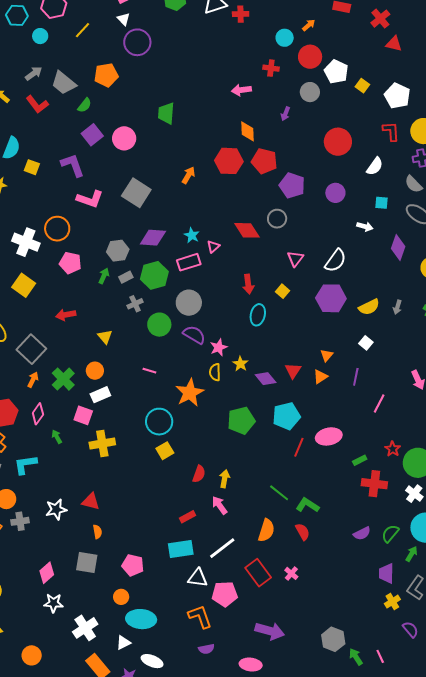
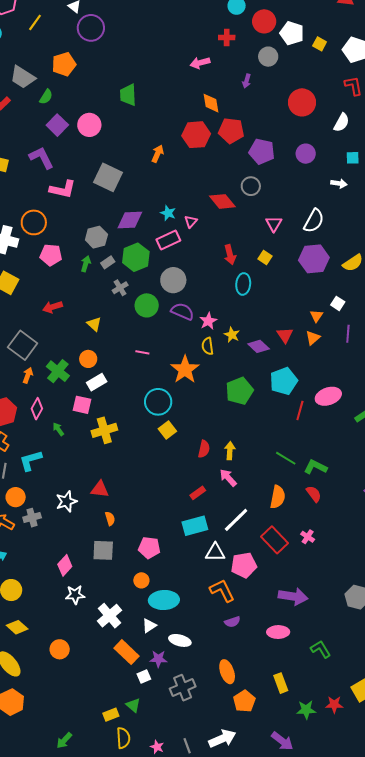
white square: (366, 343) -> (338, 303), moved

